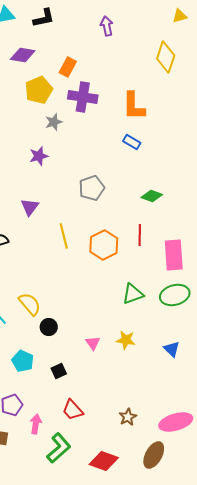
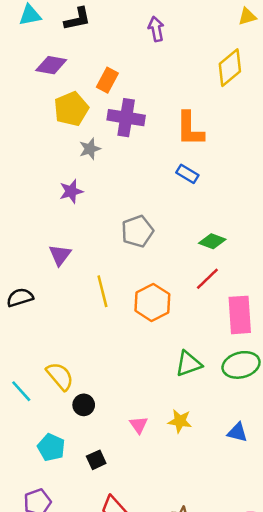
yellow diamond: (166, 57) -> (230, 68), turned 32
red line: (140, 235) -> (207, 279), moved, turned 45
blue triangle: (172, 349) -> (237, 432), turned -30

